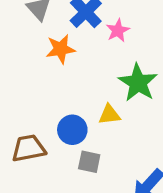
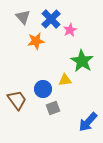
brown trapezoid: (29, 148) -> (17, 100), turned 65
gray square: (89, 162) -> (53, 108), turned -32

